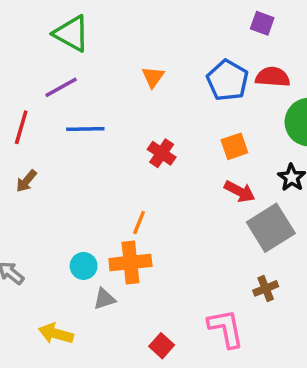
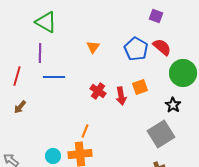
red semicircle: (273, 77) -> (162, 47), turned 36
purple line: (61, 87) -> (40, 53), turned -60
red arrow: (240, 191) -> (121, 96), moved, turned 54

